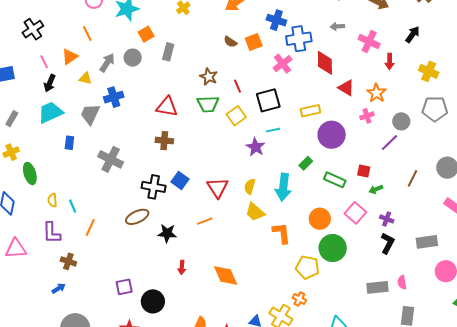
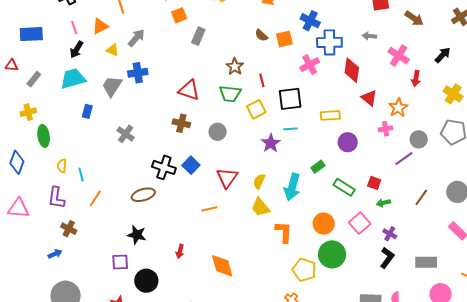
gray circle: (133, 58) -> (218, 132), moved
purple circle: (332, 135) -> (348, 142), size x0.7
gray cross: (111, 159) -> (126, 134), size x0.7
black star: (167, 233) -> (137, 235), moved

